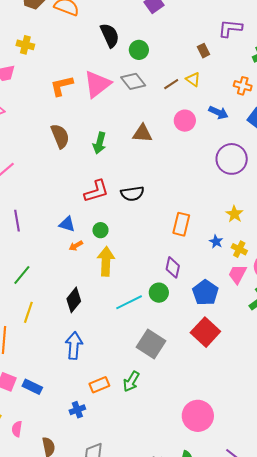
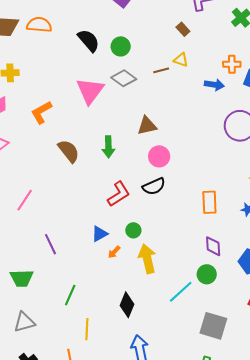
brown line: (171, 84) -> (161, 70), turned 35
orange L-shape: (62, 86) -> (41, 112), moved
orange cross: (243, 86) -> (232, 64), moved
pink circle: (185, 121) -> (159, 156), moved
blue triangle: (67, 224) -> (100, 234), turned -30

